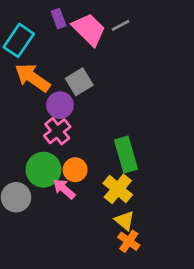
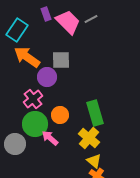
gray square: (79, 82) -> (61, 60), turned 30
pink cross: (57, 131) -> (33, 99), moved
orange circle: (75, 170) -> (60, 115), moved

